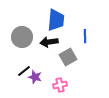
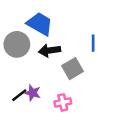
blue trapezoid: (56, 20) -> (40, 24), moved, turned -65
black line: (24, 71) -> (19, 95), moved

